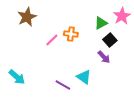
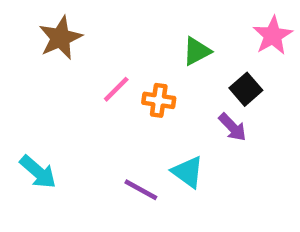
green triangle: (101, 23) -> (197, 51), moved
orange cross: (71, 34) -> (159, 100), moved

